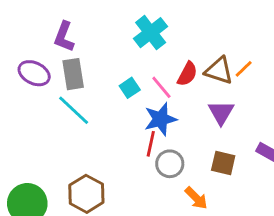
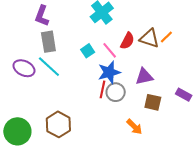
purple ellipse: (34, 73) -> (24, 68), moved
purple triangle: (221, 112) -> (144, 77), moved, turned 48
gray circle: (170, 164) -> (116, 92), moved

